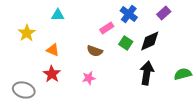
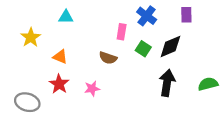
purple rectangle: (164, 13) -> (186, 15), turned -48
pink rectangle: (107, 28) -> (122, 32), turned -48
pink star: (89, 78) -> (92, 89), moved

